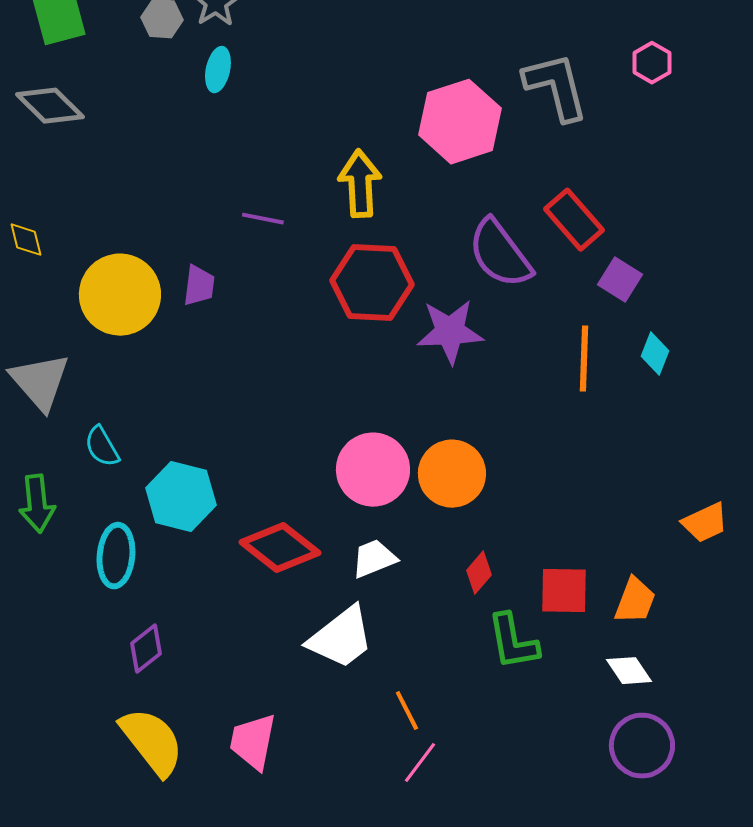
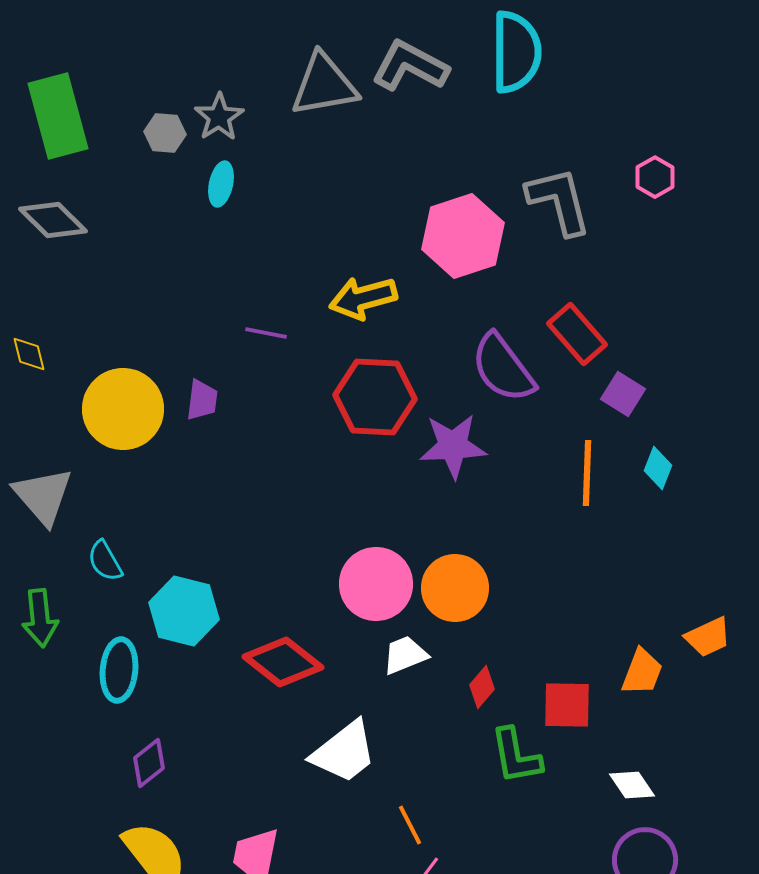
yellow arrow: (360, 184) -> (363, 298), turned -102
white trapezoid: (374, 559) -> (405, 655), moved
orange trapezoid: (635, 601) -> (642, 672), moved

